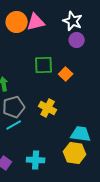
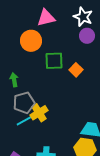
orange circle: (17, 22) -> (31, 41), moved
yellow cross: (48, 108) -> (39, 113), moved, turned 30

